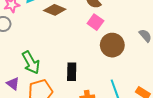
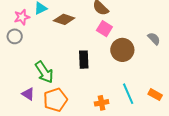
black rectangle: (72, 72) -> (84, 60), moved

